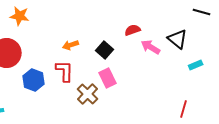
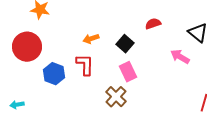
pink arrow: (151, 47) -> (180, 57), moved
brown cross: (88, 94) -> (116, 97), moved

